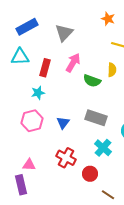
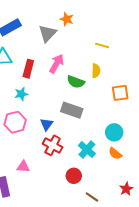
orange star: (108, 19) -> (67, 19), moved
gray rectangle: (96, 118) -> (72, 110), moved
red cross: (66, 158) -> (53, 145), moved
pink triangle: (29, 165) -> (23, 167), moved

